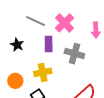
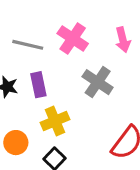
purple rectangle: (49, 44) -> (38, 85), moved
gray cross: (74, 54) -> (98, 82), turned 30

